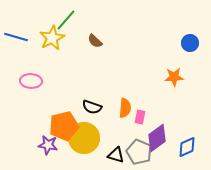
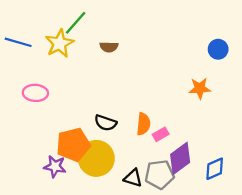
brown semicircle: (95, 41) -> (109, 47), turned -42
pink rectangle: (140, 117) -> (161, 134), turned 48
gray pentagon: (139, 152) -> (159, 174), turned -30

